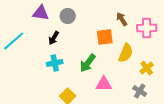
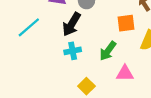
black arrow: (54, 38) -> (72, 24), size x1.6

